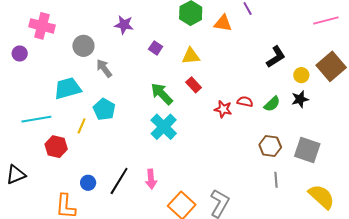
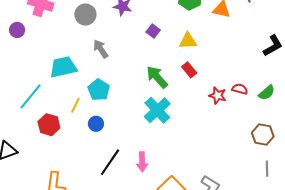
gray circle: (83, 46) -> (85, 15), moved
cyan line: (36, 119) -> (31, 96), turned -44
blue circle: (88, 183) -> (96, 124), moved

